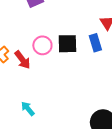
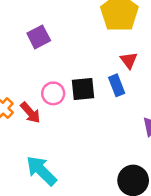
cyan arrow: (28, 109) -> (41, 171), size x1.8

